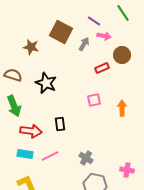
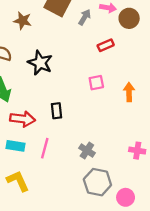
brown circle: (122, 55) -> (129, 18), moved
pink line: (50, 156) -> (45, 148), turned -48
pink cross: (127, 170) -> (137, 151), moved

